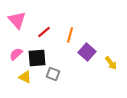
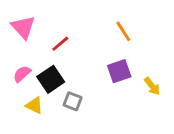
orange line: (70, 35) -> (123, 31), moved, turned -49
purple square: (87, 52) -> (119, 71), turned 30
black square: (37, 58) -> (51, 79), turned -30

